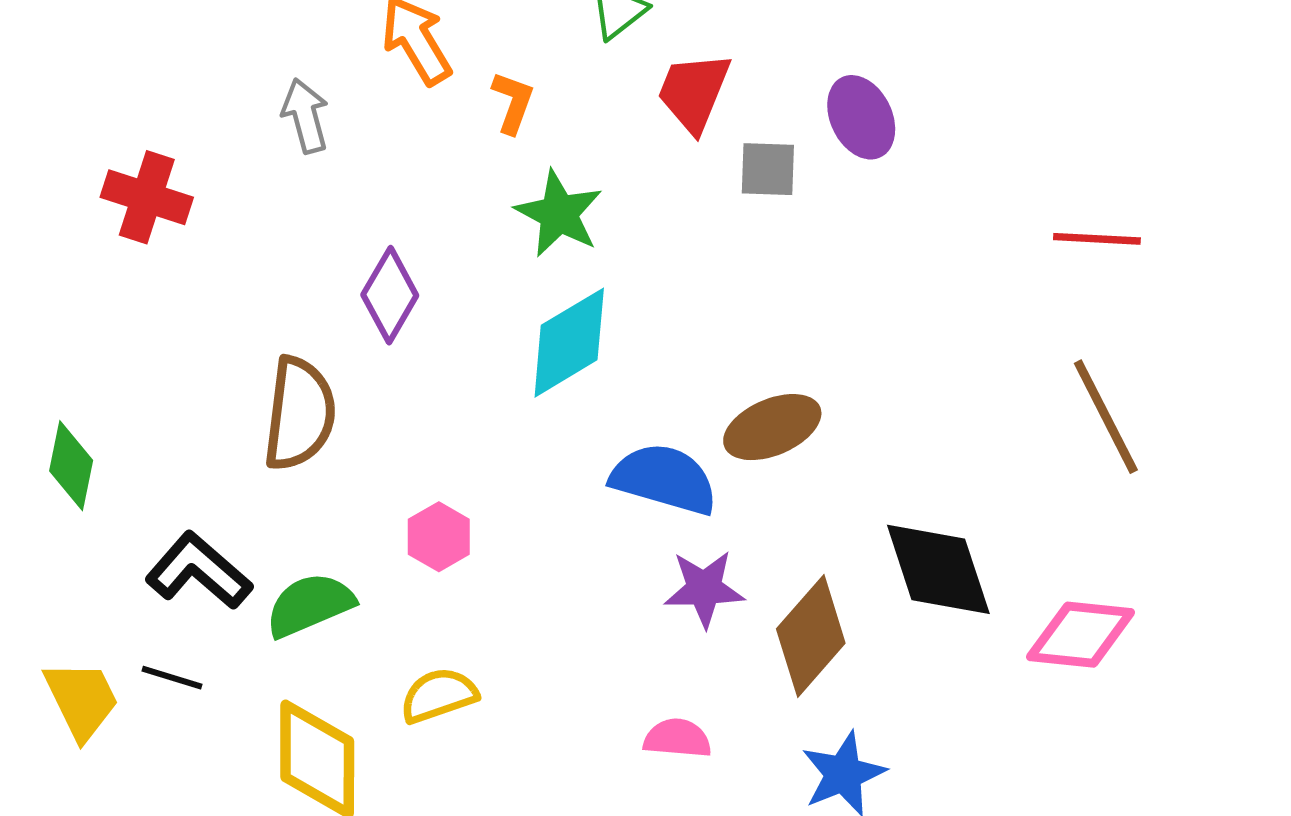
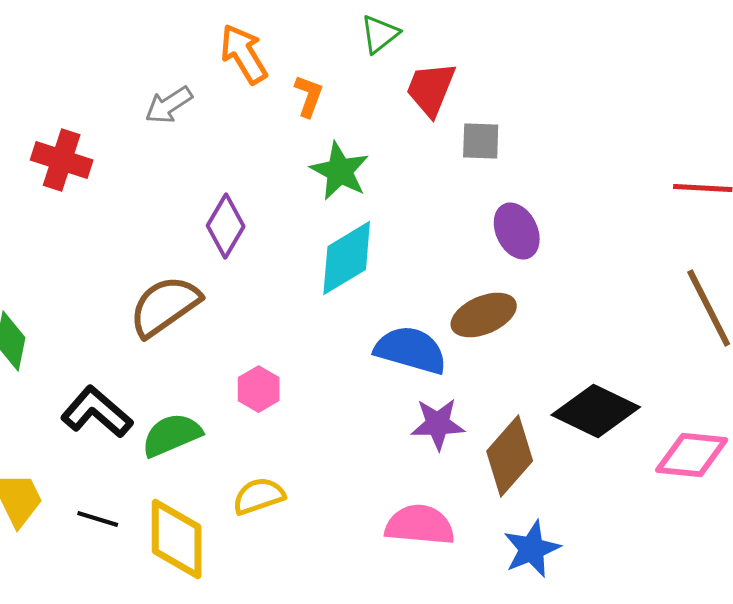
gray arrow: (305, 116) -> (169, 105), turned -108
purple ellipse: (861, 117) -> (517, 231), moved
brown semicircle: (299, 414) -> (165, 306), turned -132
black diamond: (938, 569) -> (596, 411), turned -46
black line: (172, 678) -> (98, 519), moved
pink semicircle: (677, 738) -> (420, 525), size x1.5

